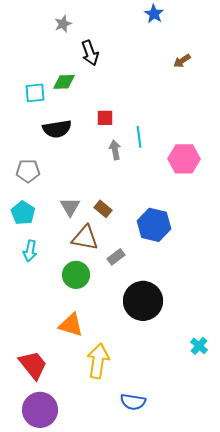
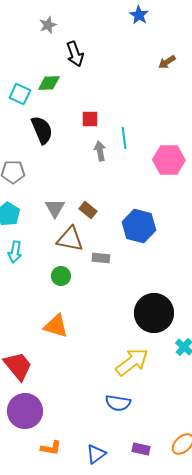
cyan square: (35, 93) -> (20, 94), turned 30
black semicircle: (57, 129) -> (42, 130), turned -104
gray rectangle: (116, 257) -> (101, 258), turned 42
green circle: (76, 275) -> (61, 276), size x0.7
black circle: (143, 301) -> (154, 313), moved
yellow arrow: (98, 361) -> (132, 362), moved, turned 44

